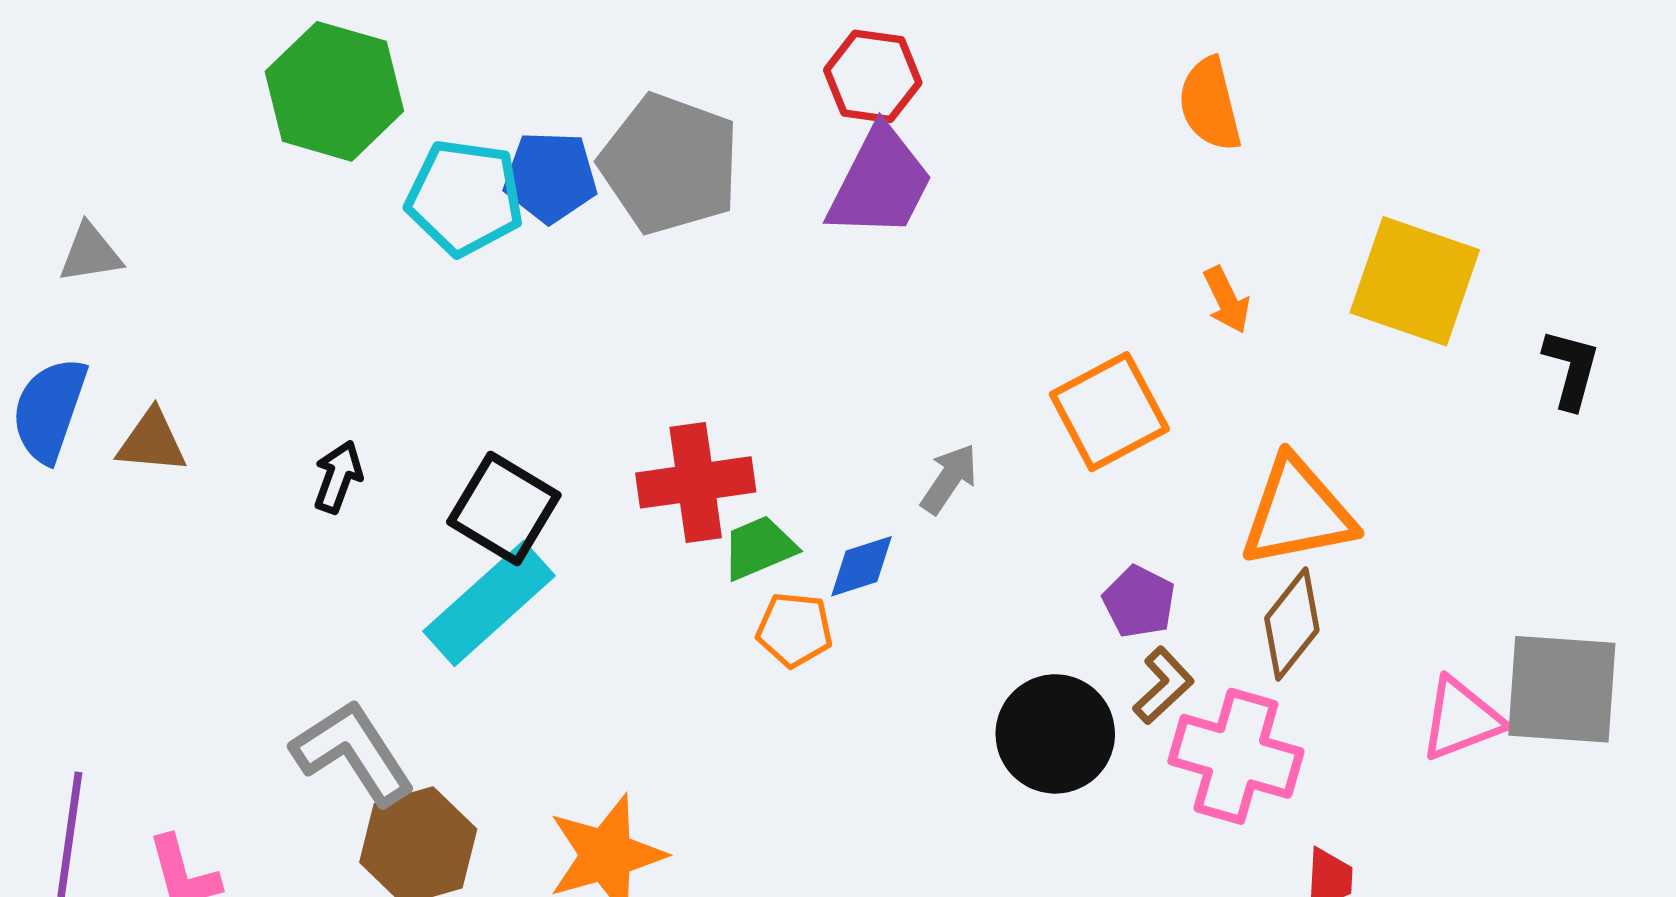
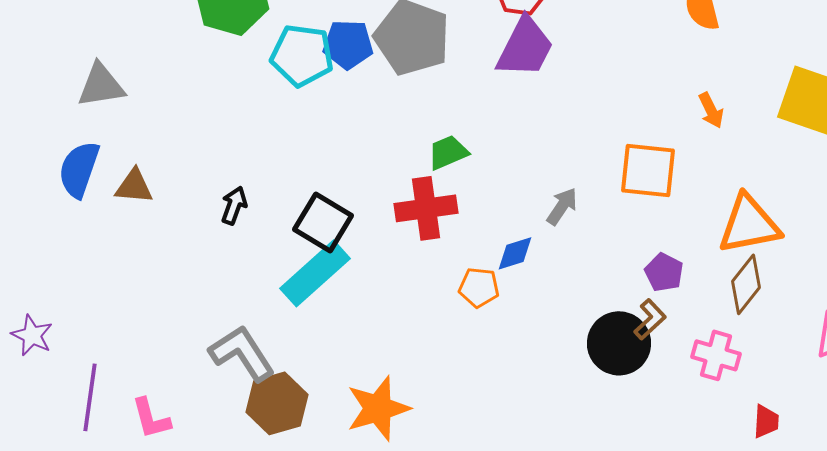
gray triangle: (90, 253) -> (101, 85), size x1.4
orange square: (1109, 412) -> (648, 170), turned 34
green trapezoid: (759, 548) -> (448, 152), moved
brown L-shape: (1163, 686) -> (650, 319), moved
pink cross: (1236, 756) -> (716, 355), size x0.7

